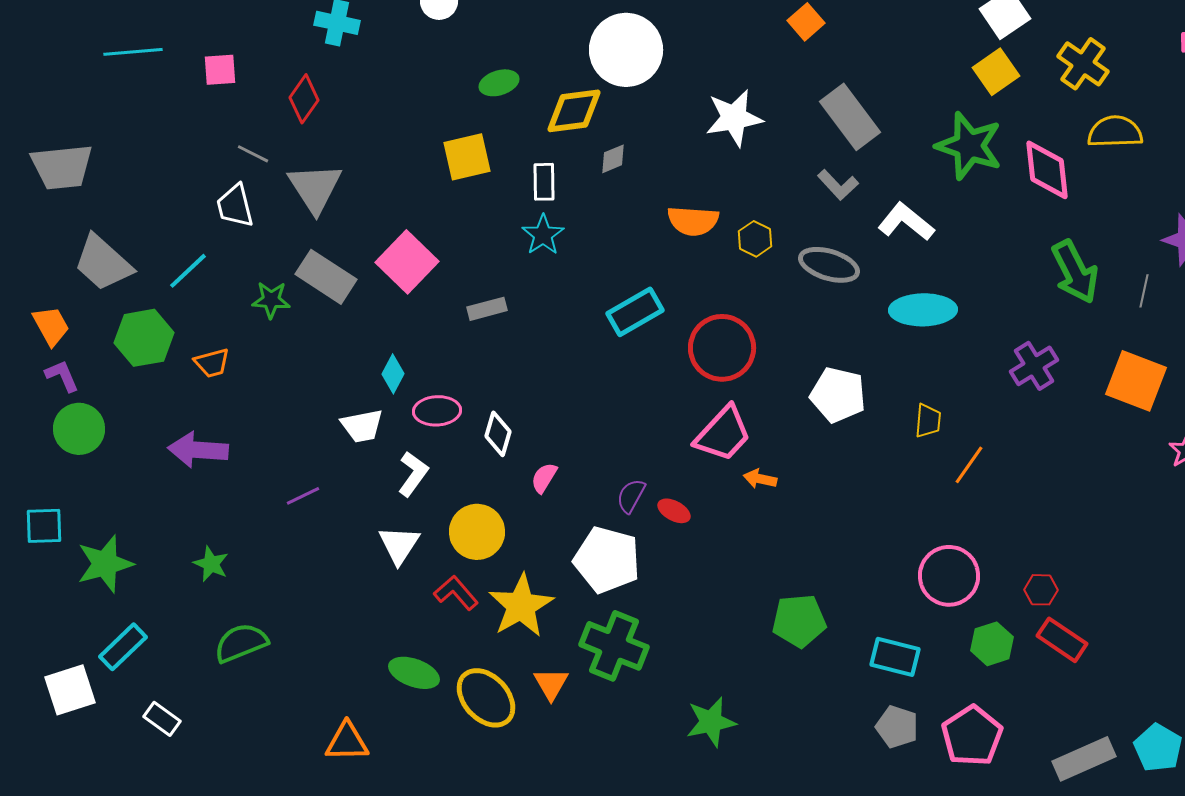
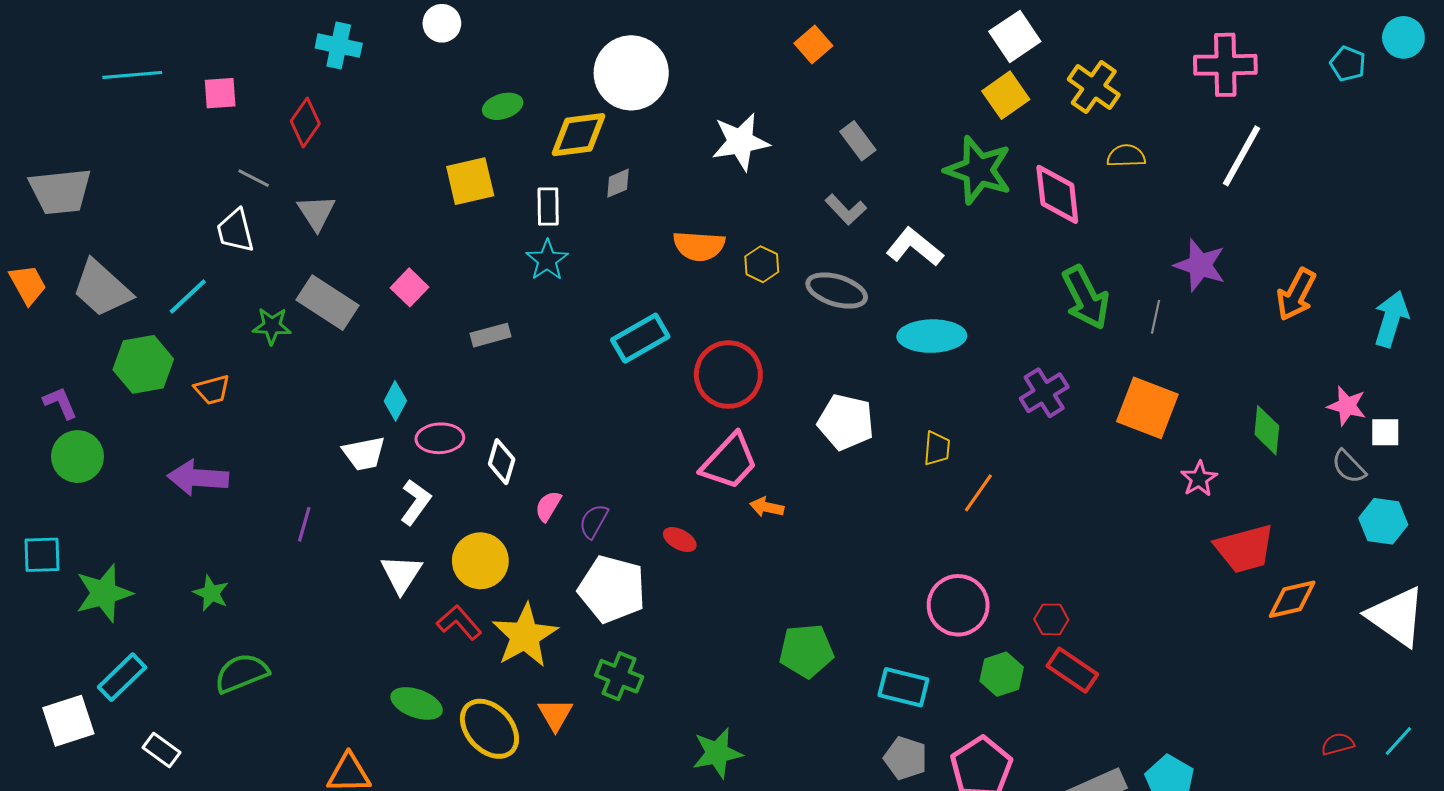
gray rectangle: (850, 117) -> (858, 141), size x0.6
yellow semicircle: (1115, 132) -> (1126, 156), size x0.7
gray triangle: (315, 188) -> (316, 213), size x0.7
pink square: (407, 262) -> (409, 287), size x0.6
orange trapezoid: (51, 326) -> (28, 284), moved
purple line: (303, 496) -> (304, 524), turned -48
purple semicircle: (631, 496) -> (594, 521), moved
green cross: (614, 646) -> (619, 676), size x0.7

